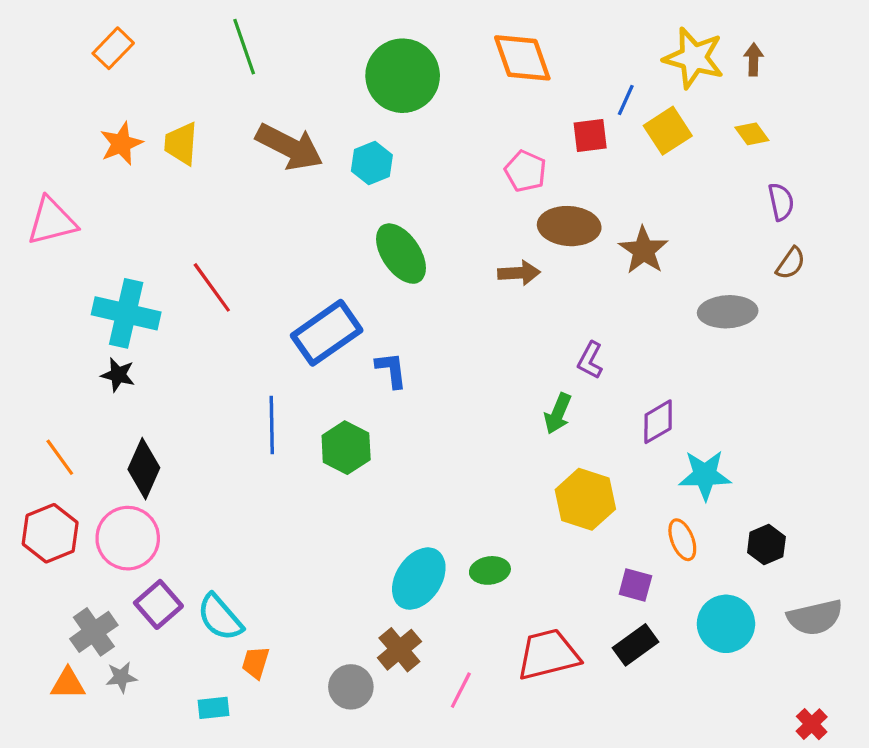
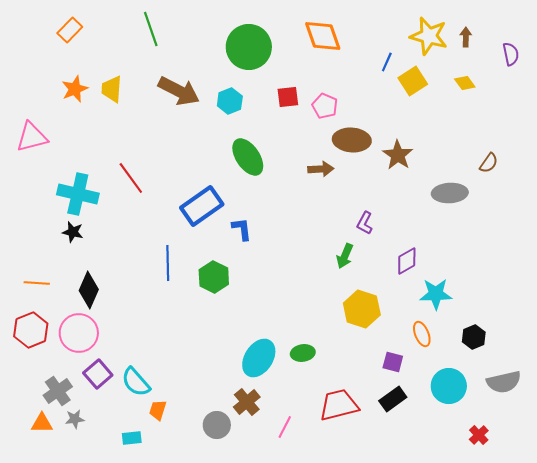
red square: (590, 136) -> (288, 97), moved
purple semicircle: (781, 202) -> (511, 54), moved
orange line: (60, 457) -> (37, 283), turned -50
red cross: (812, 724) -> (479, 435), moved

